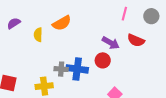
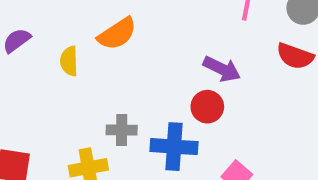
red semicircle: (136, 40) -> (295, 56), moved
blue cross: (77, 69) -> (174, 147), moved

